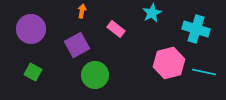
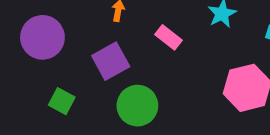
green square: (33, 72) -> (62, 101), moved

